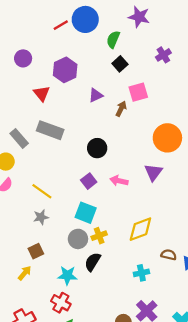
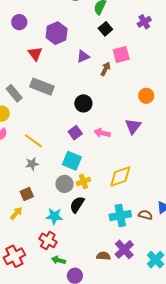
orange circle: (167, 138) -> (146, 96), size x0.6
brown semicircle: (169, 255) -> (145, 215), moved
cyan cross: (141, 273) -> (120, 216), size x1.5

